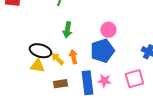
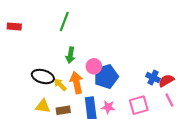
pink circle: (108, 30) -> (94, 66), moved
orange arrow: (73, 57) -> (77, 83), size x1.5
yellow triangle: (37, 66) -> (43, 106), moved

